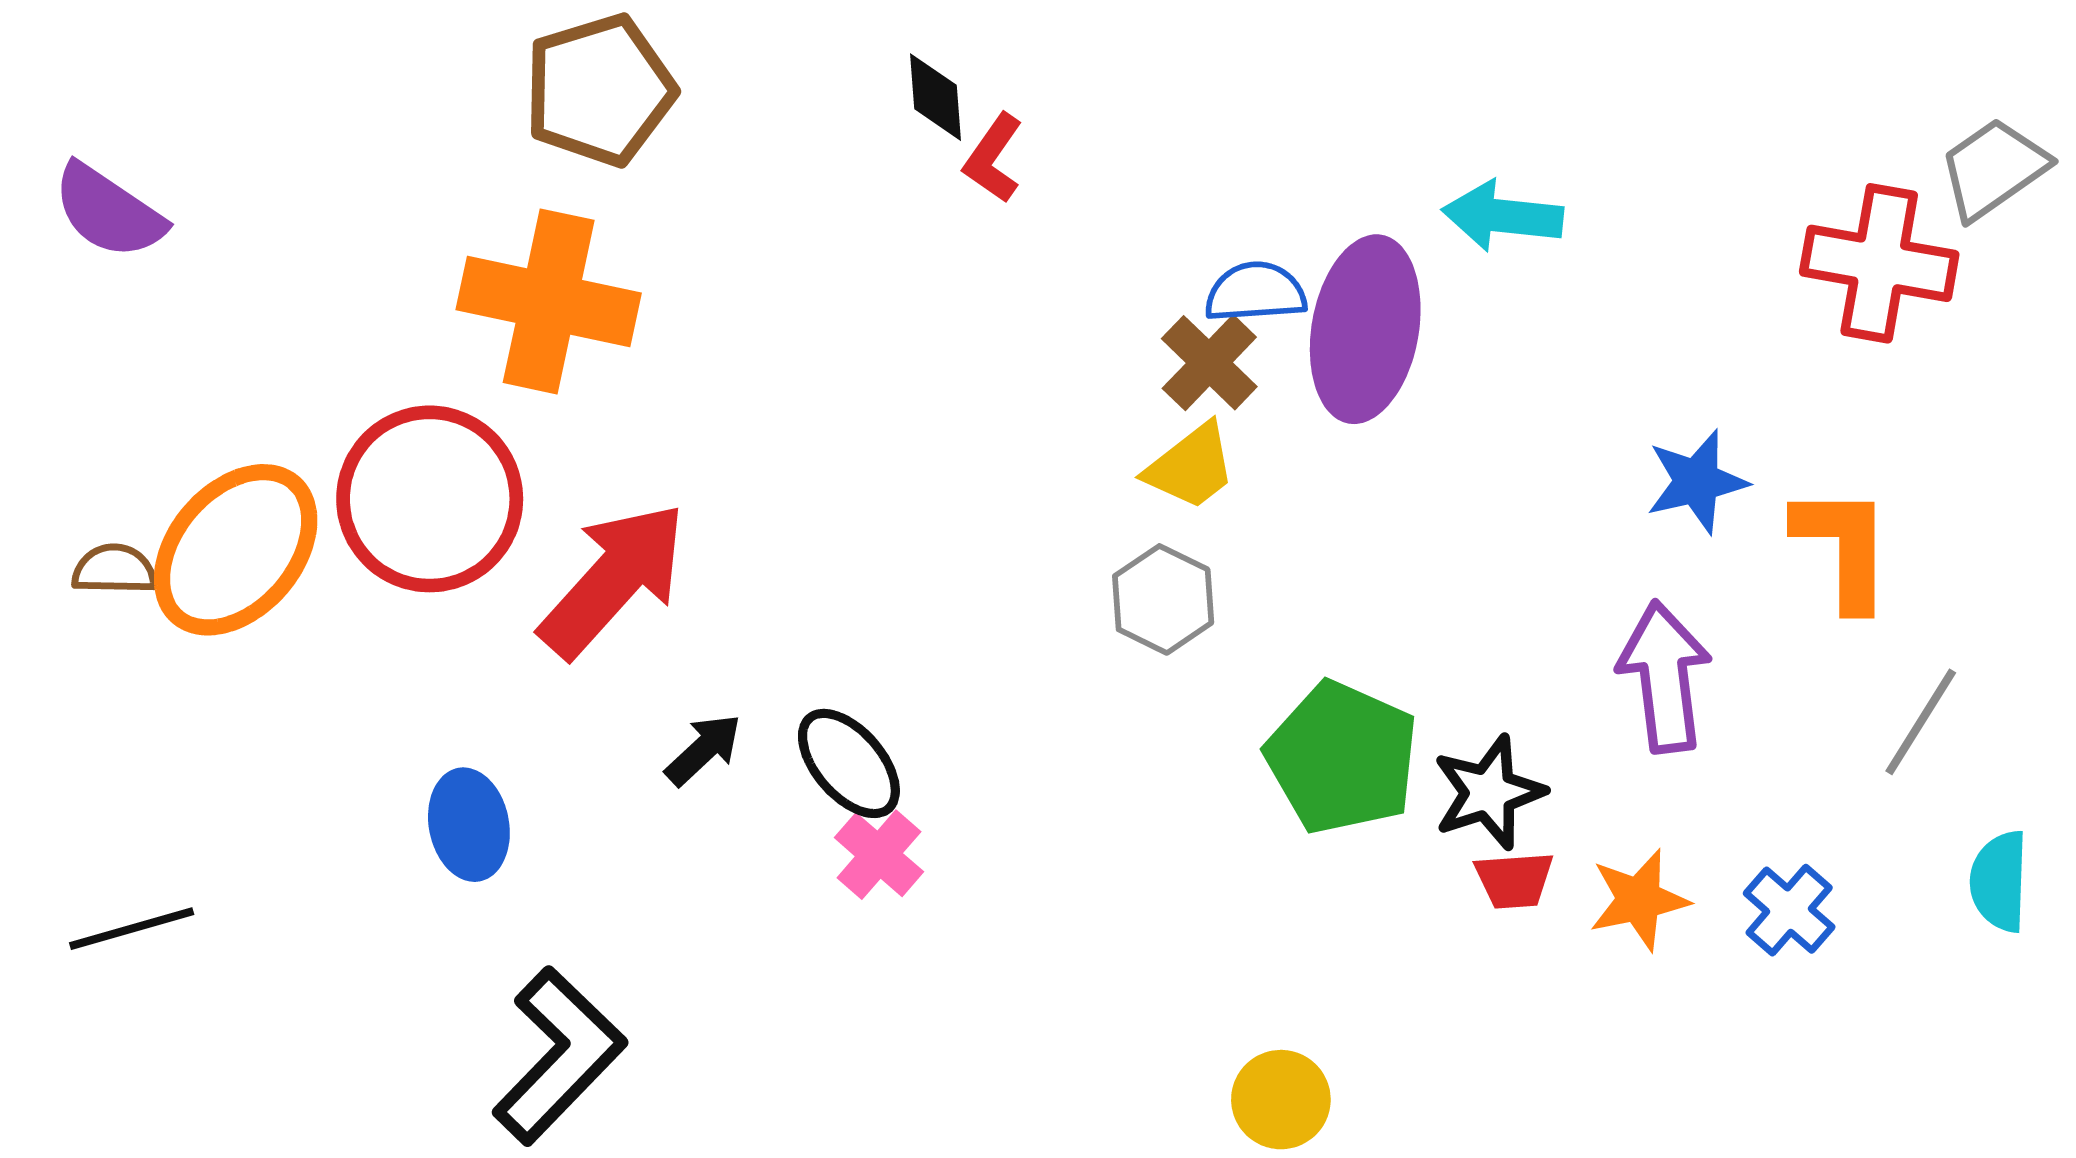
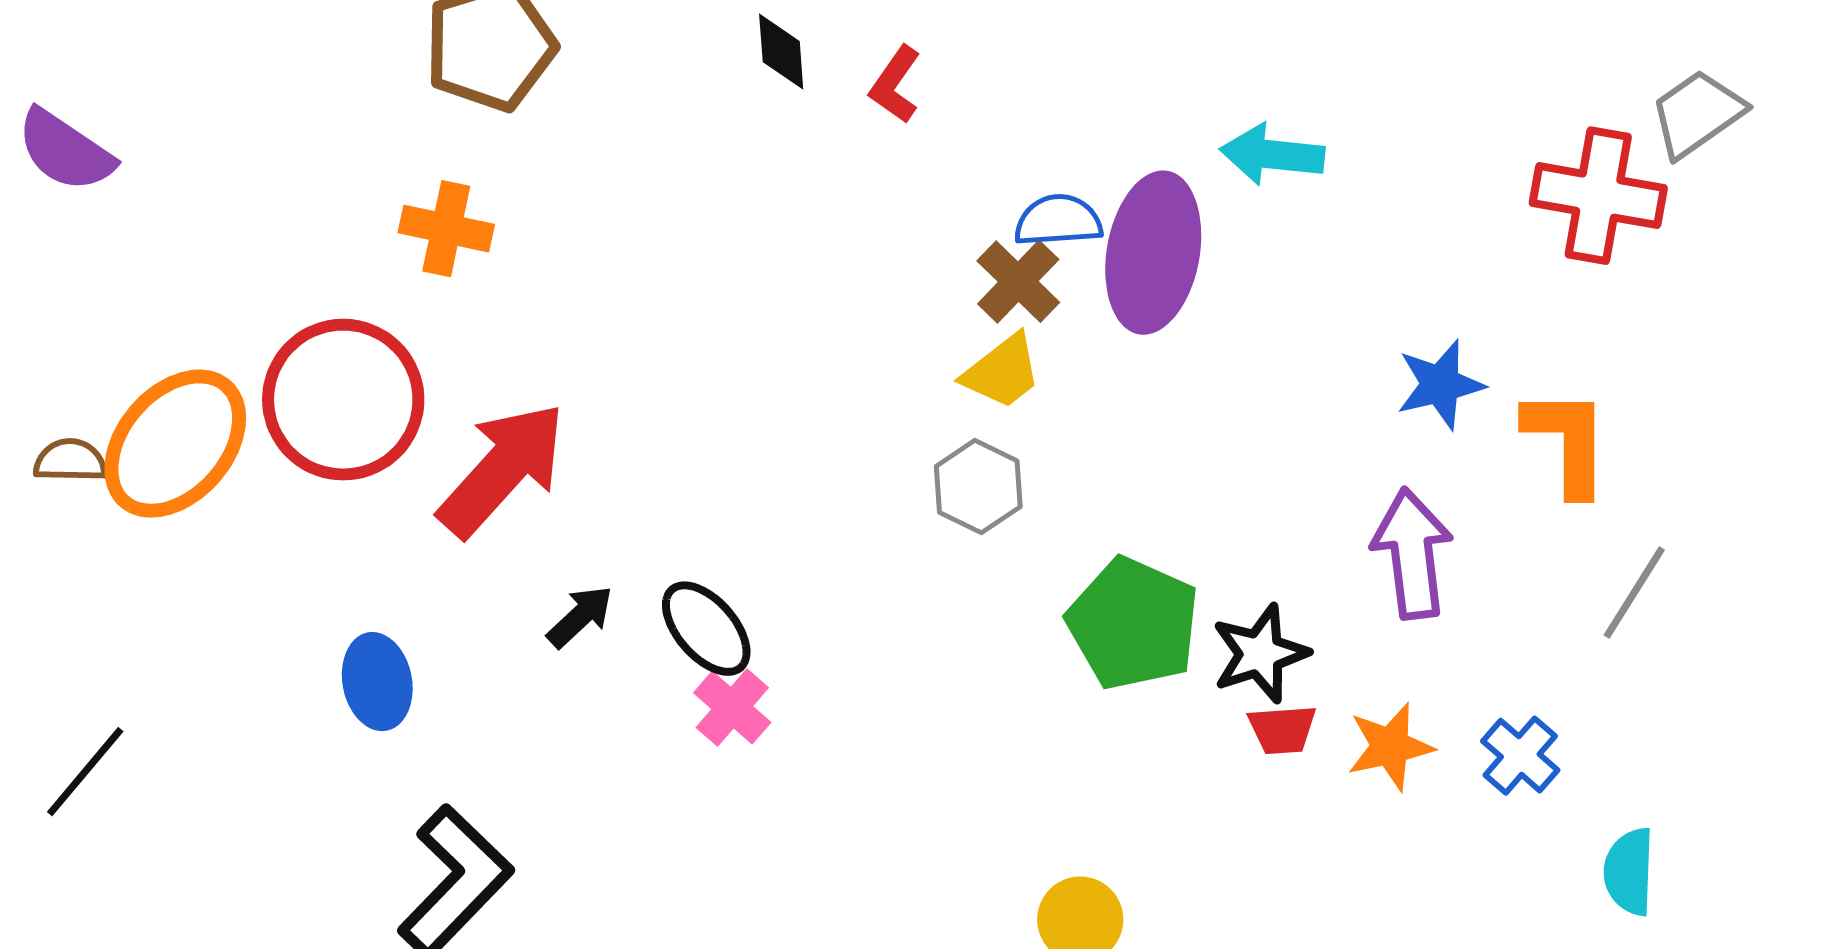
red L-shape: (993, 158) -> (895, 85), moved
orange cross: (549, 301) -> (446, 229), size x0.6
cyan semicircle: (1999, 881) -> (1629, 872), moved
black line: (132, 929) -> (85, 772), turned -34

